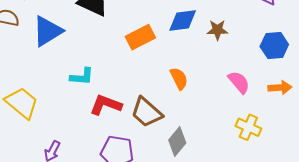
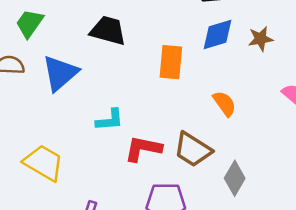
orange rectangle: (140, 37) -> (171, 62), turned -48

